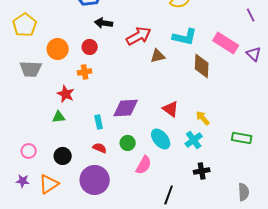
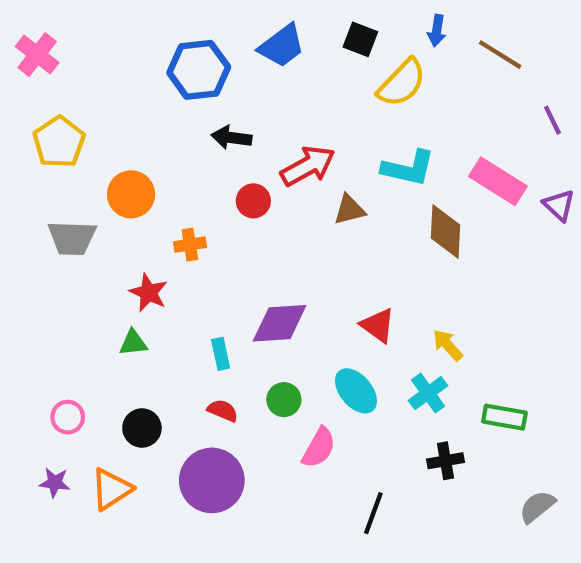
red circle: (90, 47) -> (253, 201), moved
green rectangle: (242, 138) -> (504, 417), moved
gray semicircle: (244, 192) -> (537, 507), turned -126

